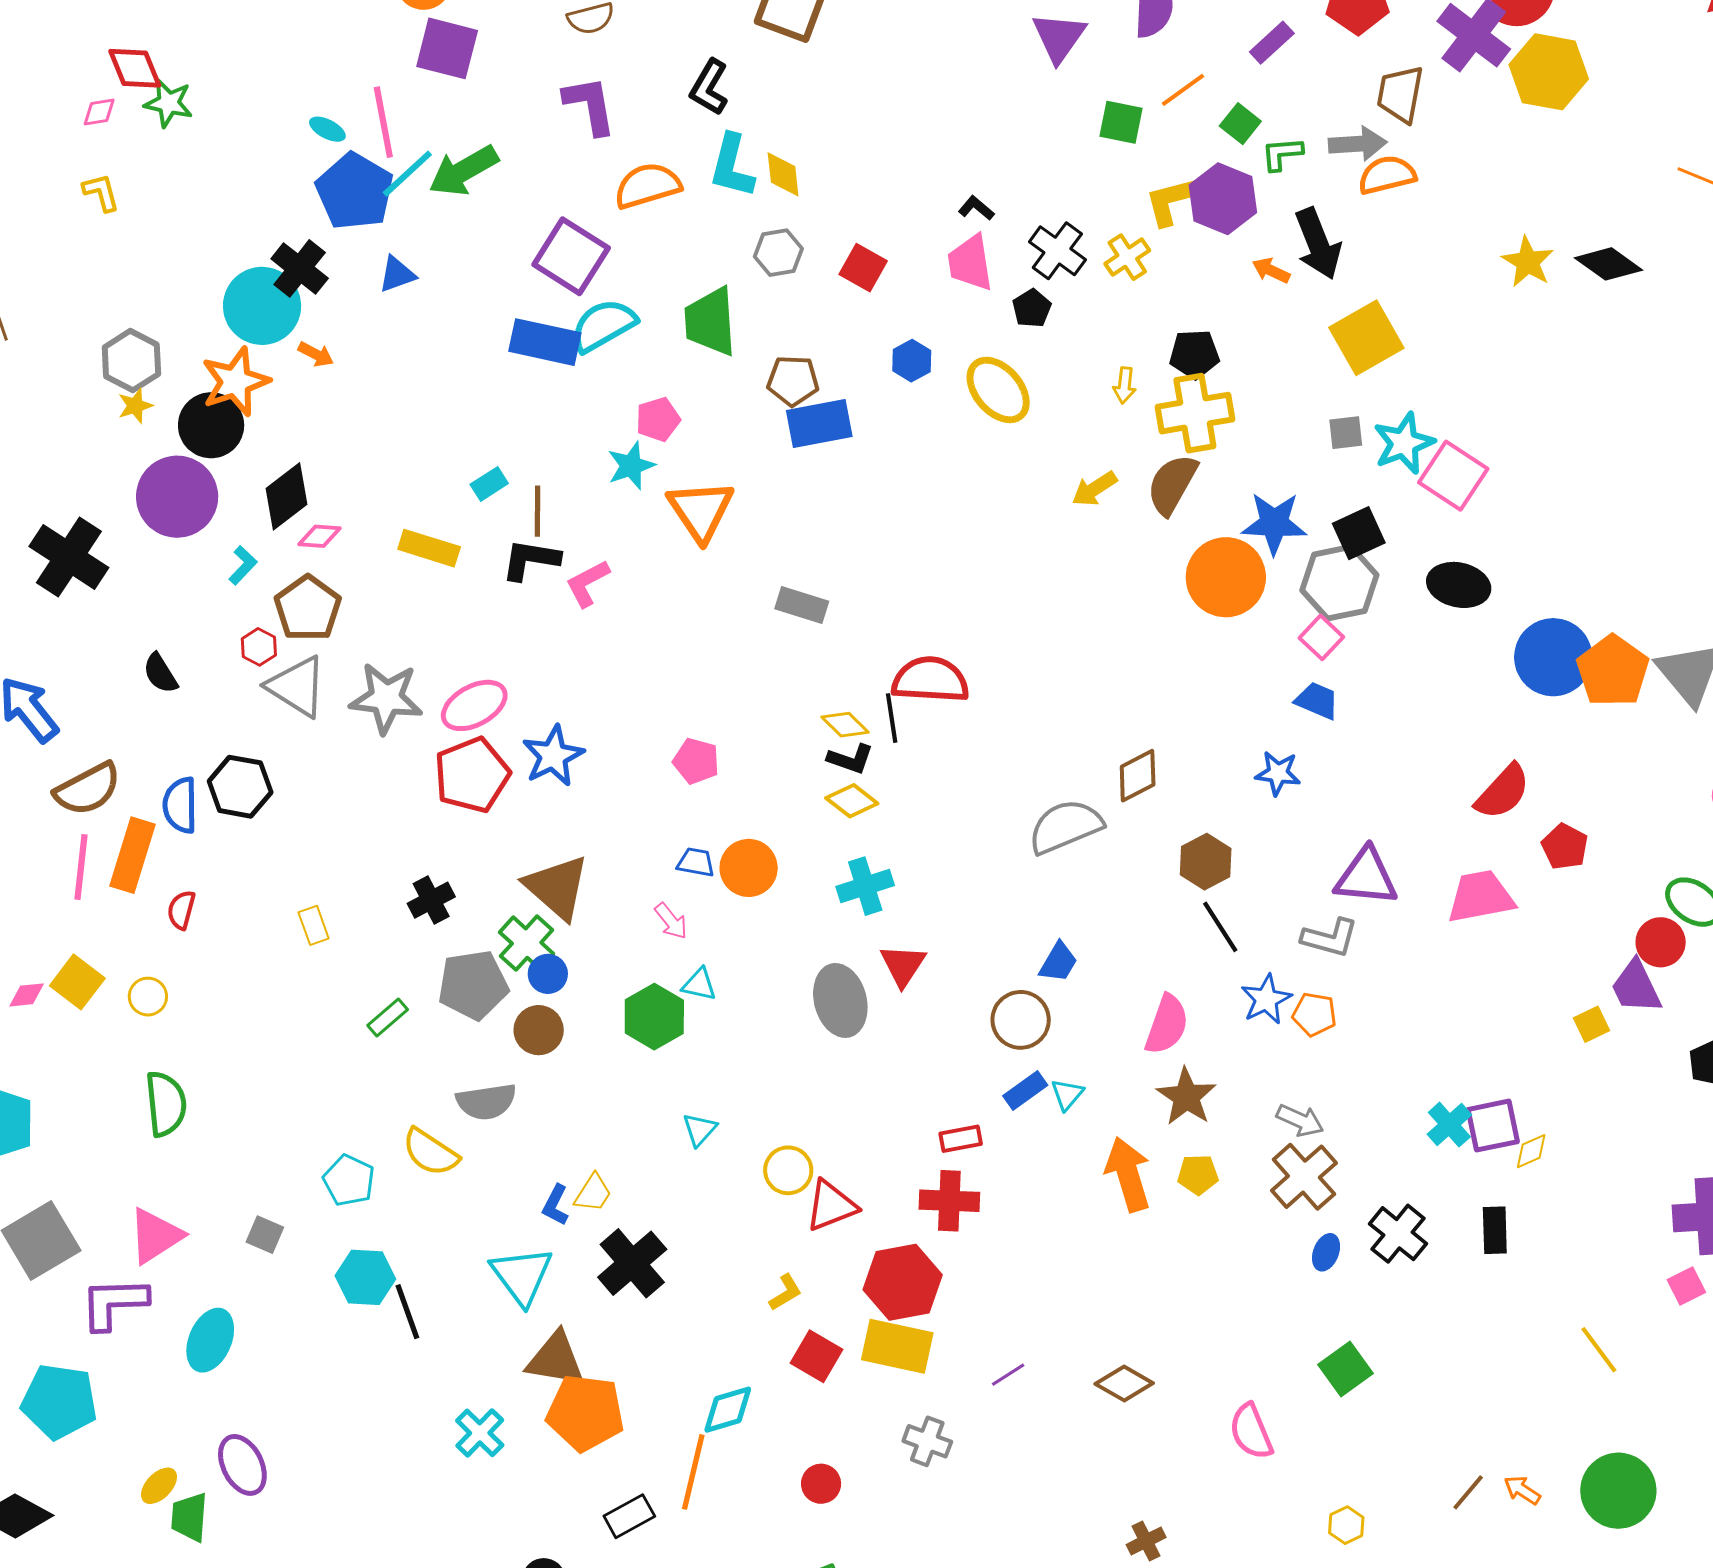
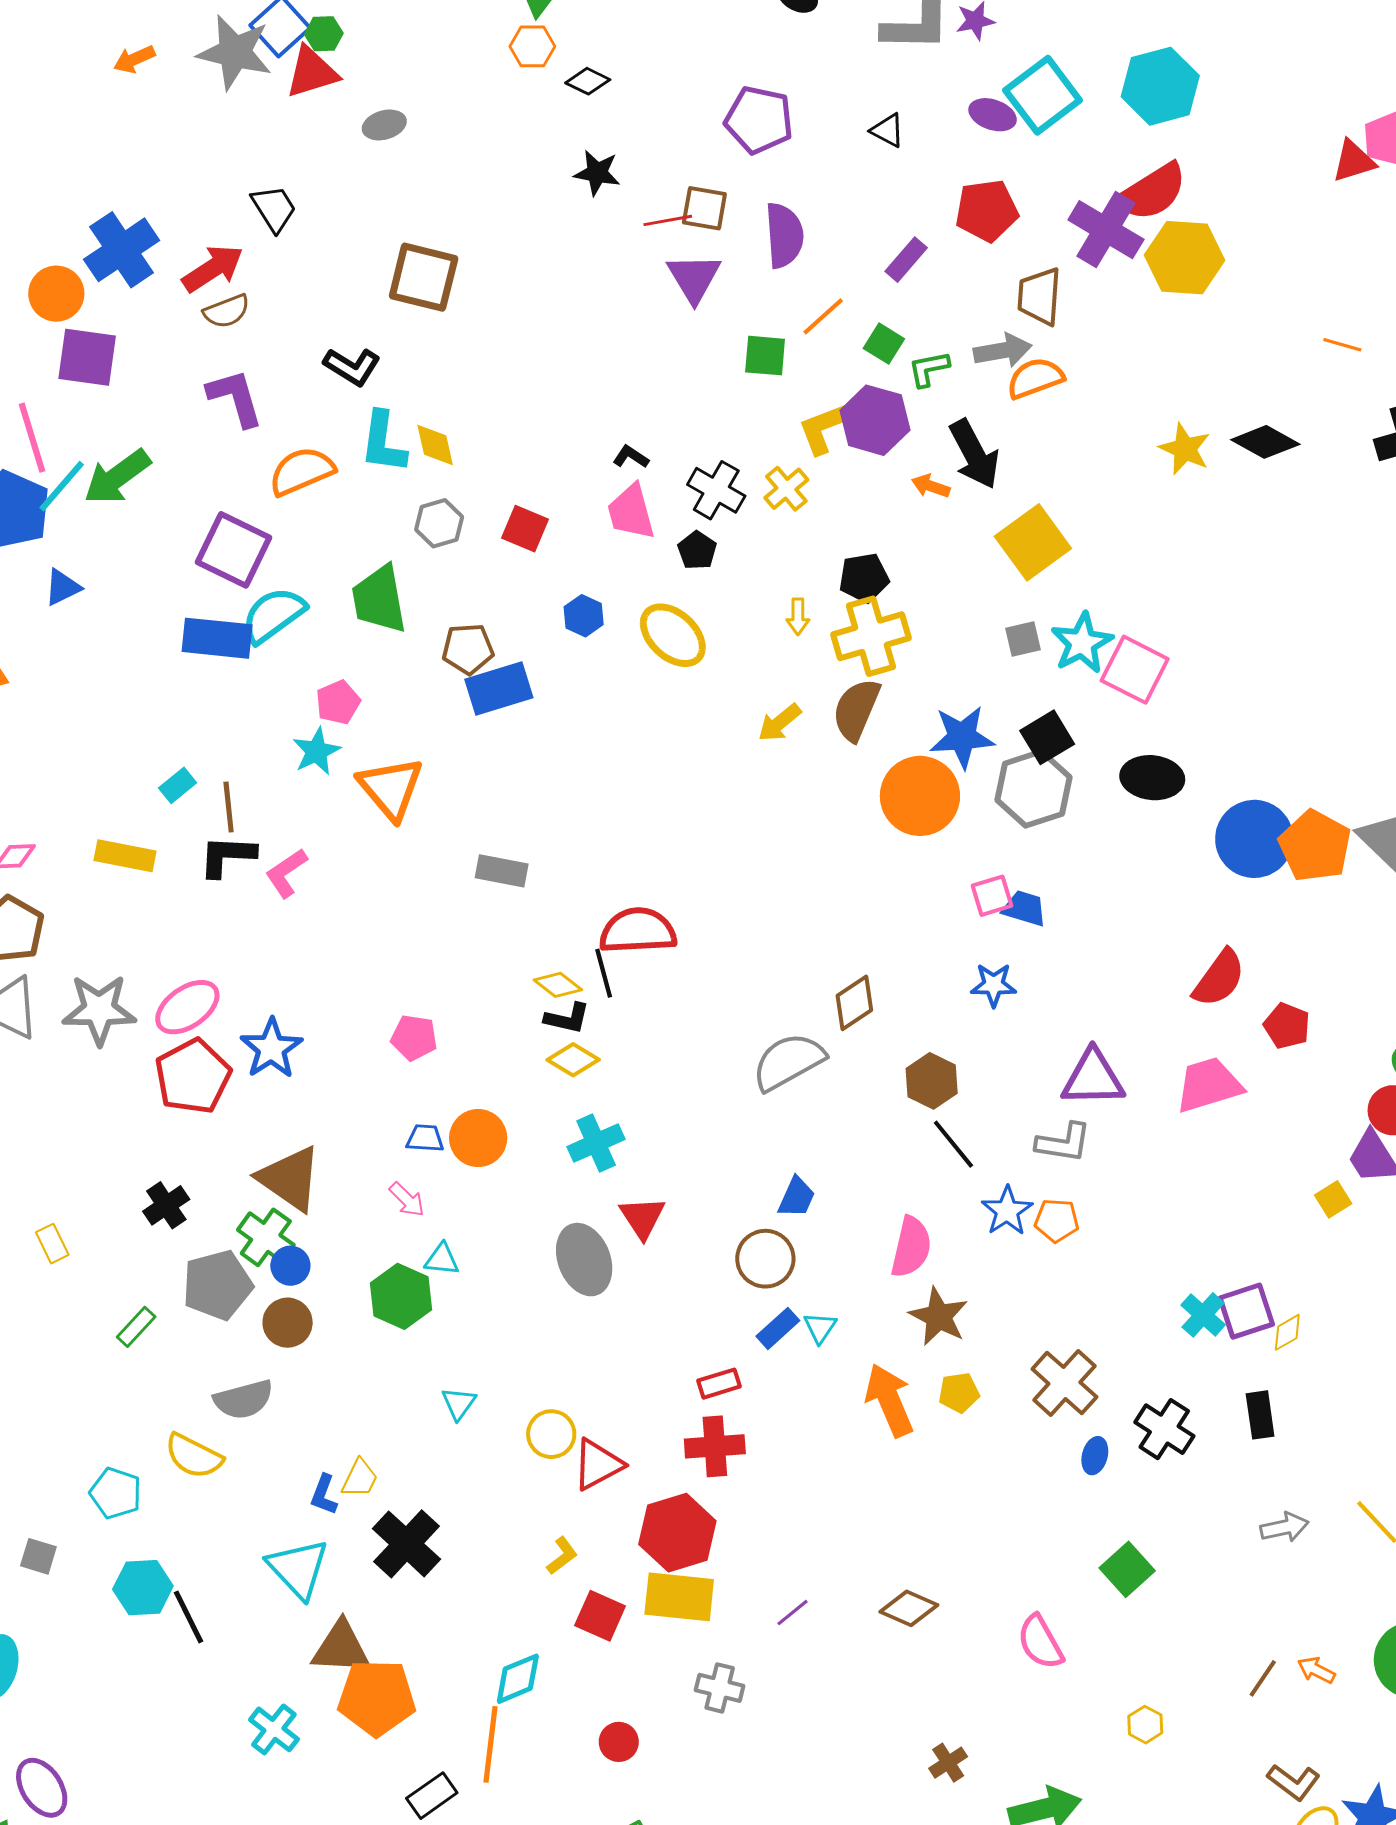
black L-shape: (709, 87) -> (352, 367), turned -82
pink square: (1321, 637) -> (992, 896), moved, turned 36
gray arrow: (1300, 1120) -> (1284, 1527), moved, turned -30

